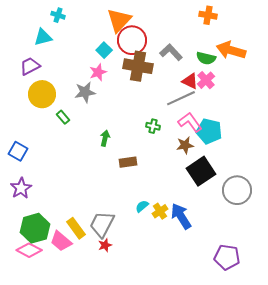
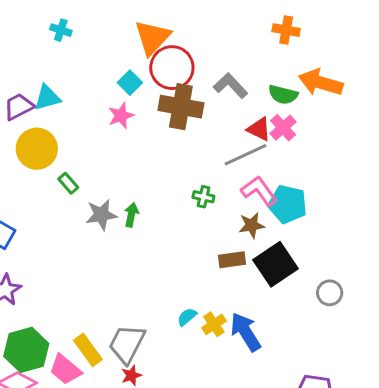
cyan triangle: (43, 37) -> (47, 98), moved
gray star: (85, 92) -> (101, 215), moved
brown rectangle: (128, 162) -> (232, 260), moved
gray circle: (237, 190) -> (330, 293), size x0.6

